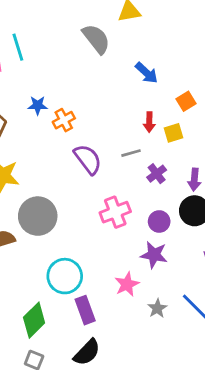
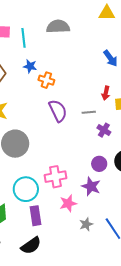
gray semicircle: (96, 39) -> (58, 27), moved, turned -65
cyan line: (18, 47) -> (23, 38), moved
orange cross: (64, 120) -> (46, 80), turned 35
purple cross: (157, 174) -> (104, 130), turned -32
pink cross: (115, 212) -> (55, 177), moved

